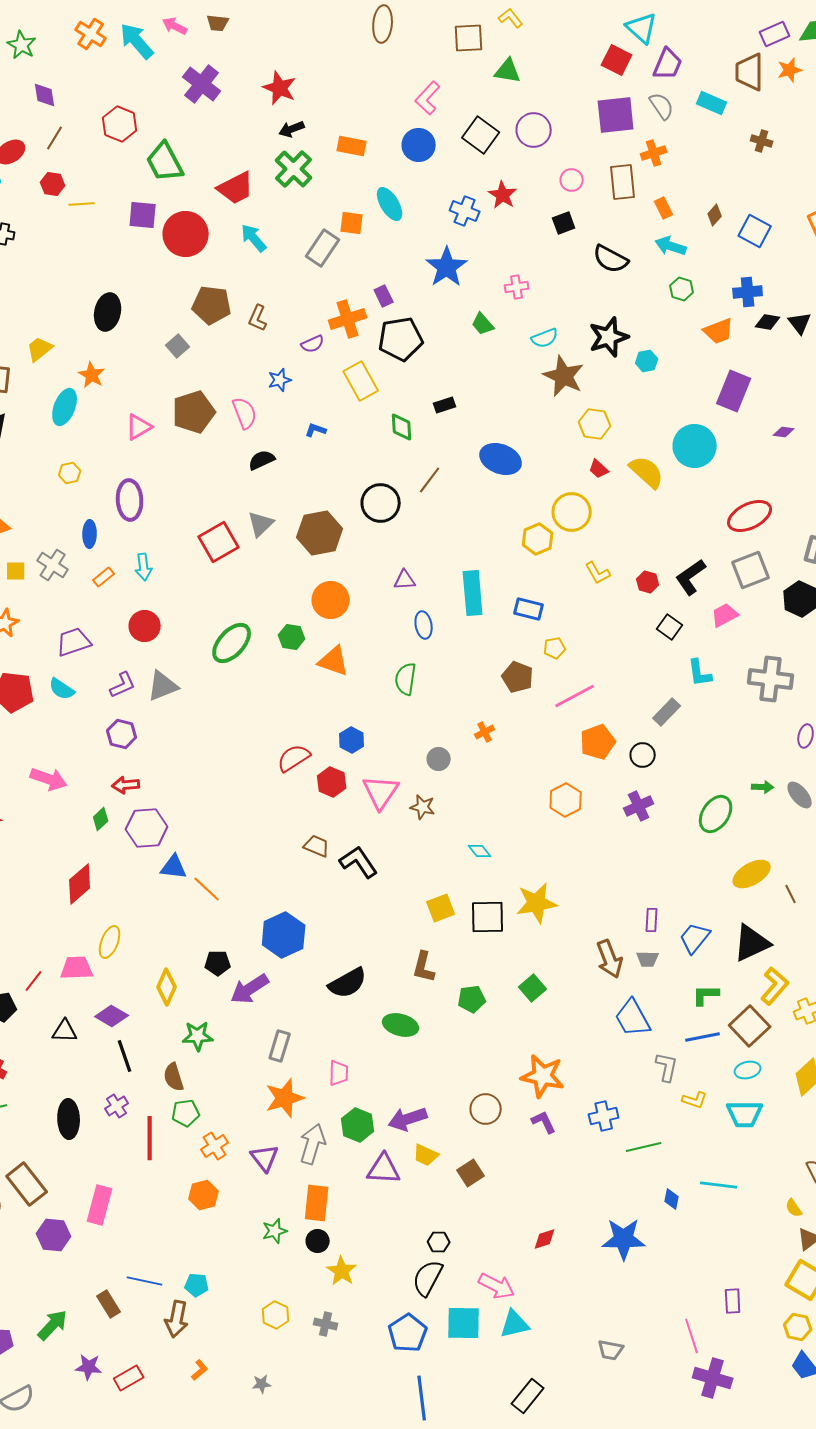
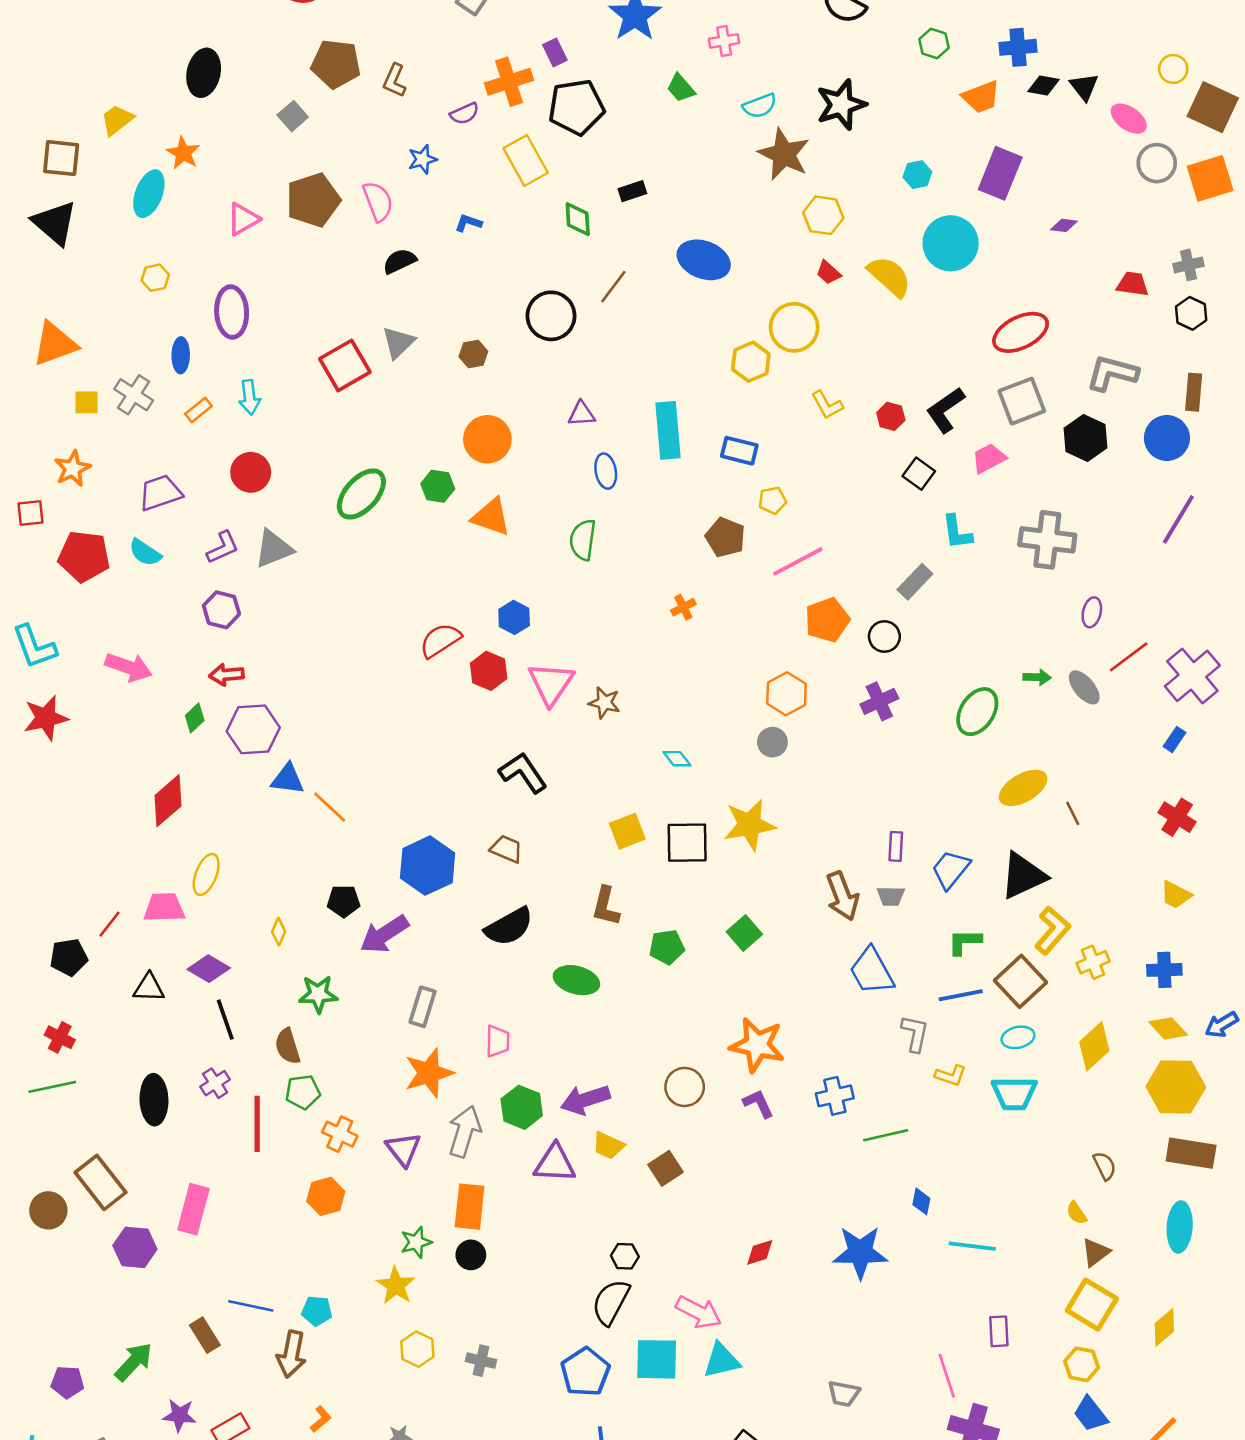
cyan hexagon: (647, 361) -> (917, 175), moved
brown hexagon: (320, 533) -> (473, 354), size x0.5
gray circle: (439, 759) -> (772, 742), moved
brown trapezoid: (317, 846) -> (506, 849), moved
yellow diamond: (167, 987) -> (279, 932), size x0.6
orange cross: (215, 1146) -> (340, 1134), turned -32
cyan line: (719, 1185) -> (972, 1246), moved
yellow star: (342, 1271) -> (396, 1285), moved

